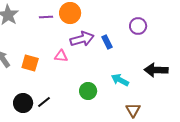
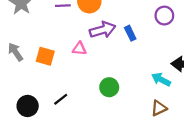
cyan arrow: (120, 80) -> (161, 80), moved
black circle: (23, 103) -> (28, 106), moved
brown triangle: (133, 110) -> (159, 108), turned 35

